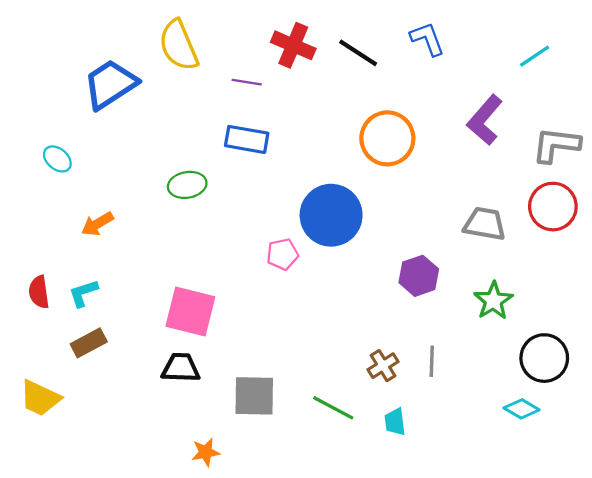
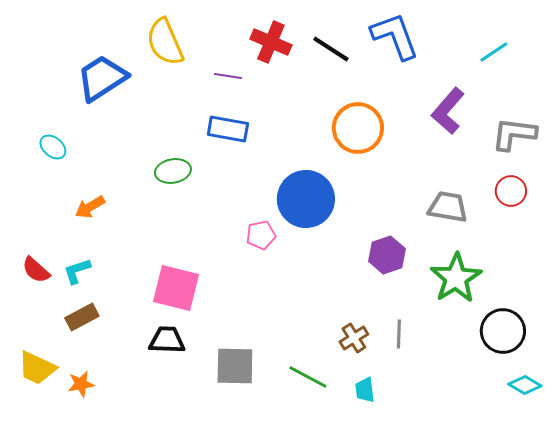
blue L-shape: (427, 39) -> (395, 36), size x1.5
red circle: (553, 207) -> (511, 191), size x0.7
red semicircle: (39, 292) -> (36, 270), turned -40
green star: (493, 301) -> (456, 278), size x1.4
cyan diamond: (522, 409) -> (525, 385), moved
orange star: (206, 452) -> (81, 384), moved

